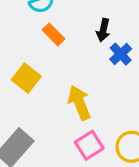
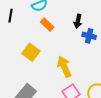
blue cross: (121, 54) -> (89, 36), turned -32

